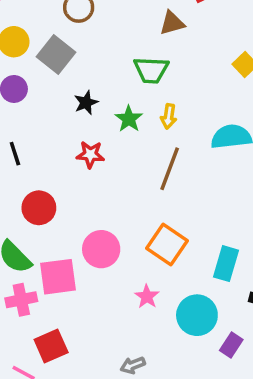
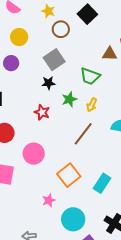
gray square: (56, 55) -> (54, 60), moved
pink circle: (101, 249) -> (34, 154), moved
cyan rectangle: (226, 264) -> (102, 183), moved

